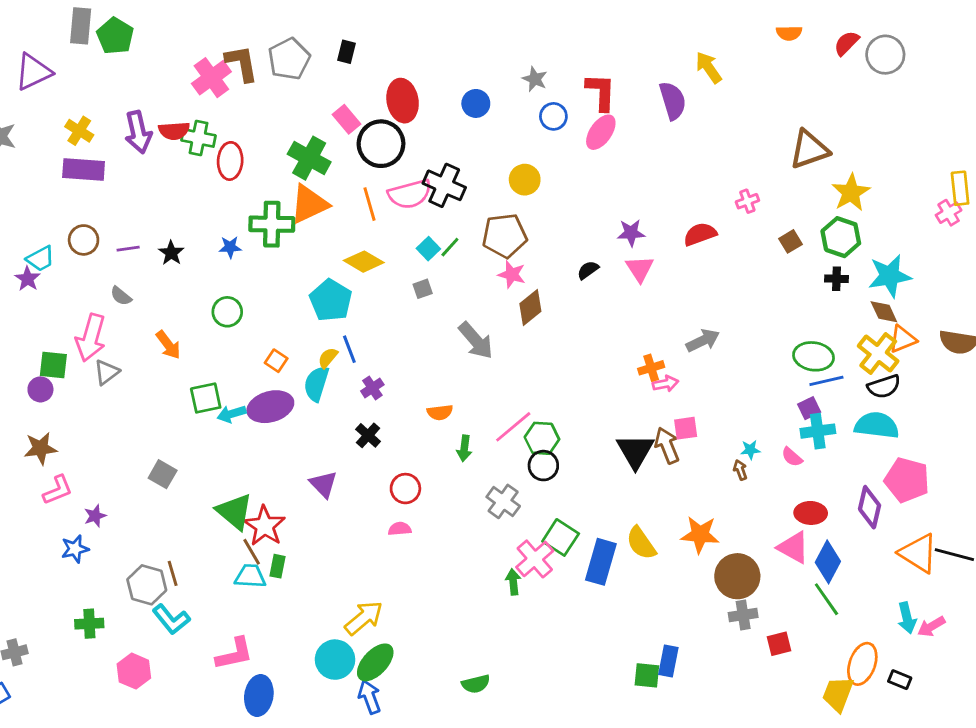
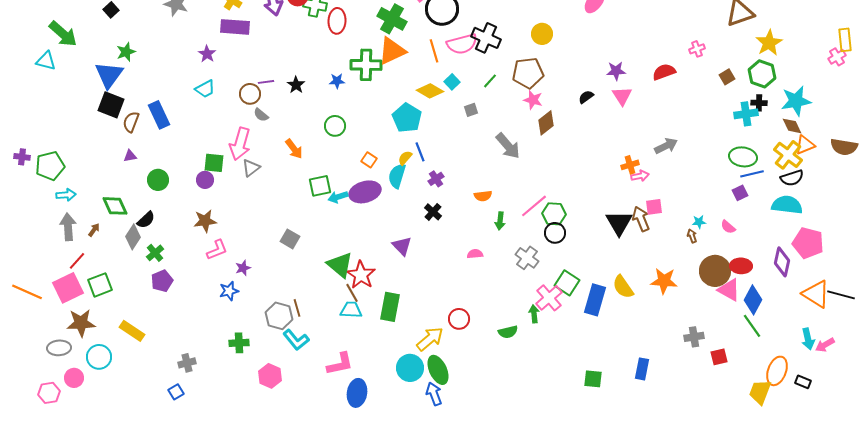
brown circle: (84, 240) -> (250, 94), moved
cyan square: (428, 249) -> (452, 82), moved
purple star: (28, 279) -> (207, 54), moved
cyan cross: (818, 431) -> (746, 114), moved
red circle: (405, 489) -> (459, 319), moved
pink semicircle: (400, 529) -> (475, 254), moved
green rectangle: (278, 566) -> (390, 307), moved, size x1.8
brown circle: (737, 576) -> (715, 271), moved
green ellipse: (375, 662) -> (438, 370), turned -68
green square: (647, 675) -> (593, 379), moved
green semicircle: (476, 684) -> (508, 332), moved

